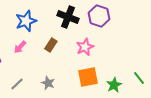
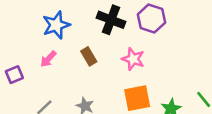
brown rectangle: (51, 45) -> (89, 56), turned -64
pink star: (85, 47) -> (133, 59), turned -30

